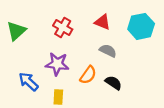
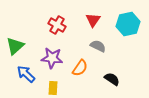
red triangle: (102, 22) -> (93, 20), turned 42
green triangle: (16, 31) -> (15, 46), moved
black semicircle: (113, 83) -> (112, 79), moved

